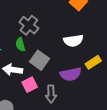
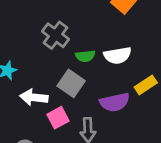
green semicircle: (20, 45) -> (85, 56), moved, turned -80

